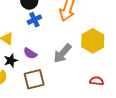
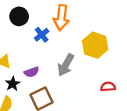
blue cross: (34, 20) -> (42, 35), moved
purple semicircle: (30, 53) -> (32, 72), turned -40

